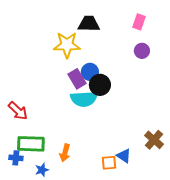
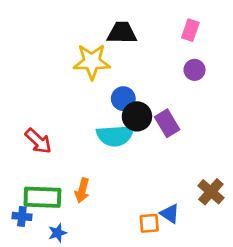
purple rectangle: (77, 79) -> (167, 123), moved
red arrow: (18, 111) -> (38, 141), moved
orange arrow: (65, 153) -> (82, 190), moved

